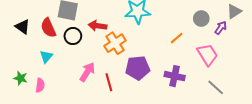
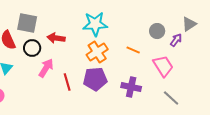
orange line: (177, 38) -> (133, 50), turned 64
orange cross: (115, 43) -> (97, 52), moved
pink arrow: (87, 72) -> (46, 68), moved
red line: (109, 82) -> (67, 82), moved

